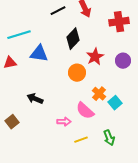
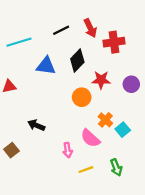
red cross: (119, 22) -> (114, 42), moved
cyan line: (19, 35) -> (19, 42), moved
blue triangle: (39, 54) -> (46, 66), moved
red star: (95, 57) -> (101, 80), turned 30
pink arrow: (64, 122) -> (68, 150), turned 80

